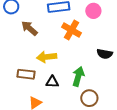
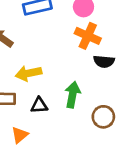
orange cross: (72, 30) -> (88, 36), moved
brown circle: (89, 98) -> (103, 117), moved

